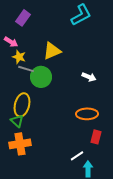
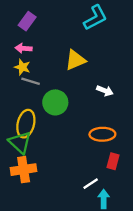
pink arrow: (11, 42) -> (24, 48), moved, turned 152
yellow triangle: (52, 51) -> (75, 60), moved
green circle: (41, 77) -> (55, 102), moved
green triangle: (17, 121) -> (20, 142), size x1.5

